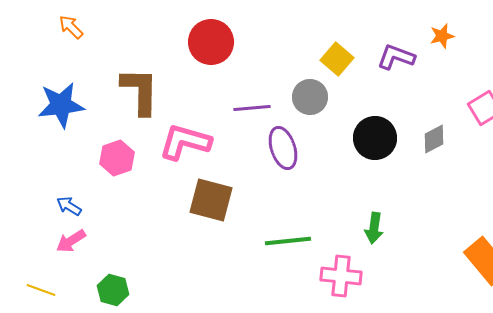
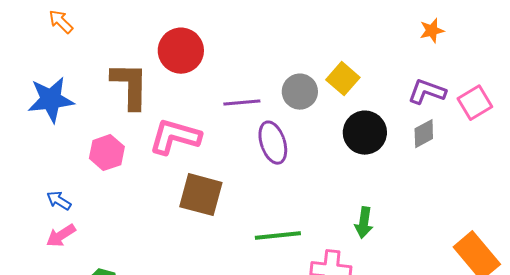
red circle: (211, 42) -> (181, 51), moved
purple L-shape: (396, 57) -> (427, 92), moved
yellow square: (337, 59) -> (343, 79), moved

